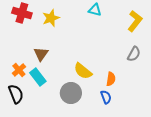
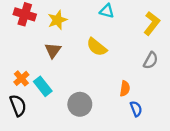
brown triangle: (41, 54) -> (53, 50), moved
yellow semicircle: (83, 71) -> (97, 47), moved
blue semicircle: (106, 97) -> (136, 109), moved

